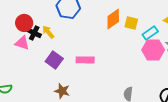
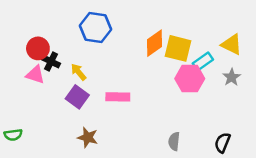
yellow square: (131, 23) -> (178, 48), size x1.5
yellow arrow: (48, 32) -> (79, 72), moved
pink hexagon: (153, 50) -> (190, 79), moved

